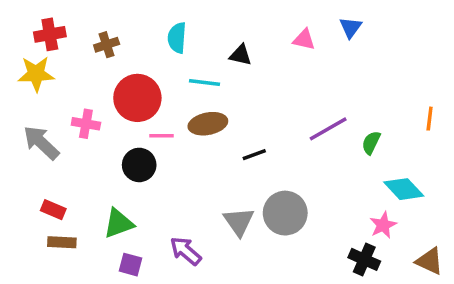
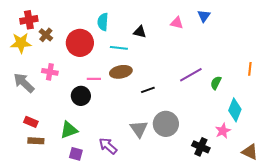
brown cross: (107, 45) -> (46, 35), moved, turned -32
red circle: (137, 98) -> (80, 43), moved
cyan diamond: (404, 189) -> (235, 110), turned 65
black cross: (364, 259) -> (201, 147), moved

